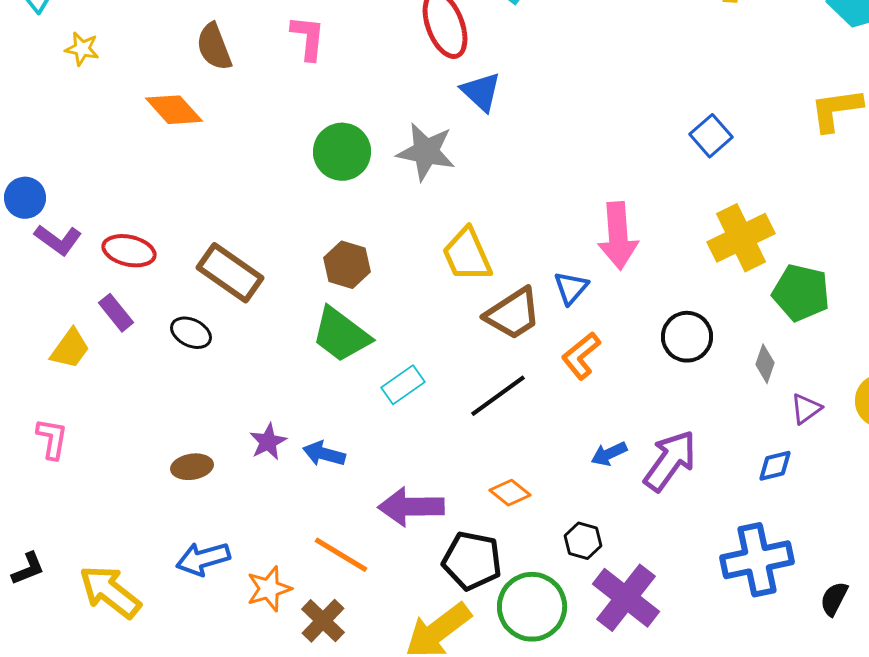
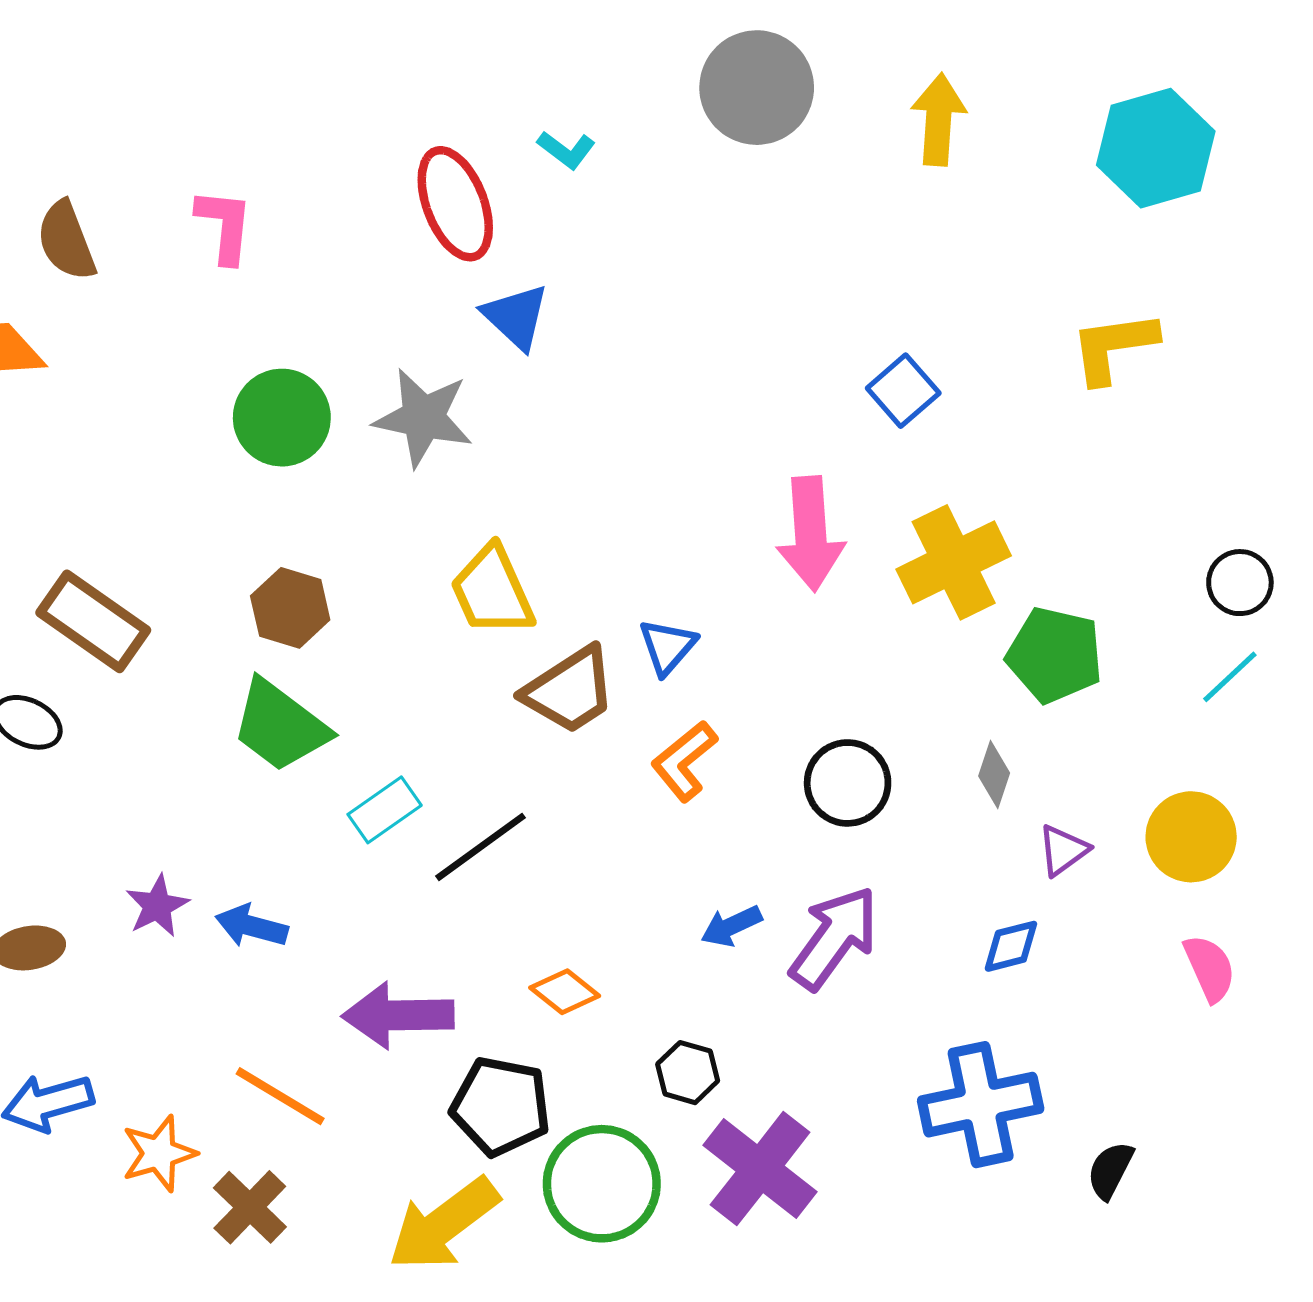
pink arrow: (618, 236) -> (811, 534), moved
black circle: (687, 337) -> (848, 783), moved
black line: (498, 396) -> (481, 847), moved

